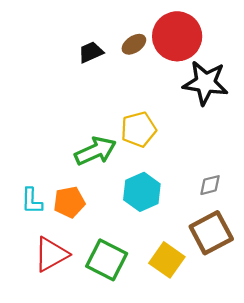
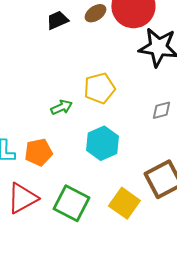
green arrow: (95, 151) -> (61, 107), size x0.6
gray diamond: (210, 185) -> (161, 110), moved

